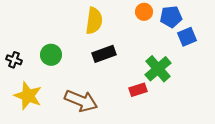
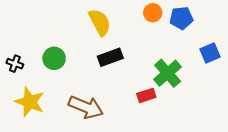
yellow semicircle: (94, 21) -> (100, 22), turned -36
blue square: (187, 37) -> (210, 53), moved

